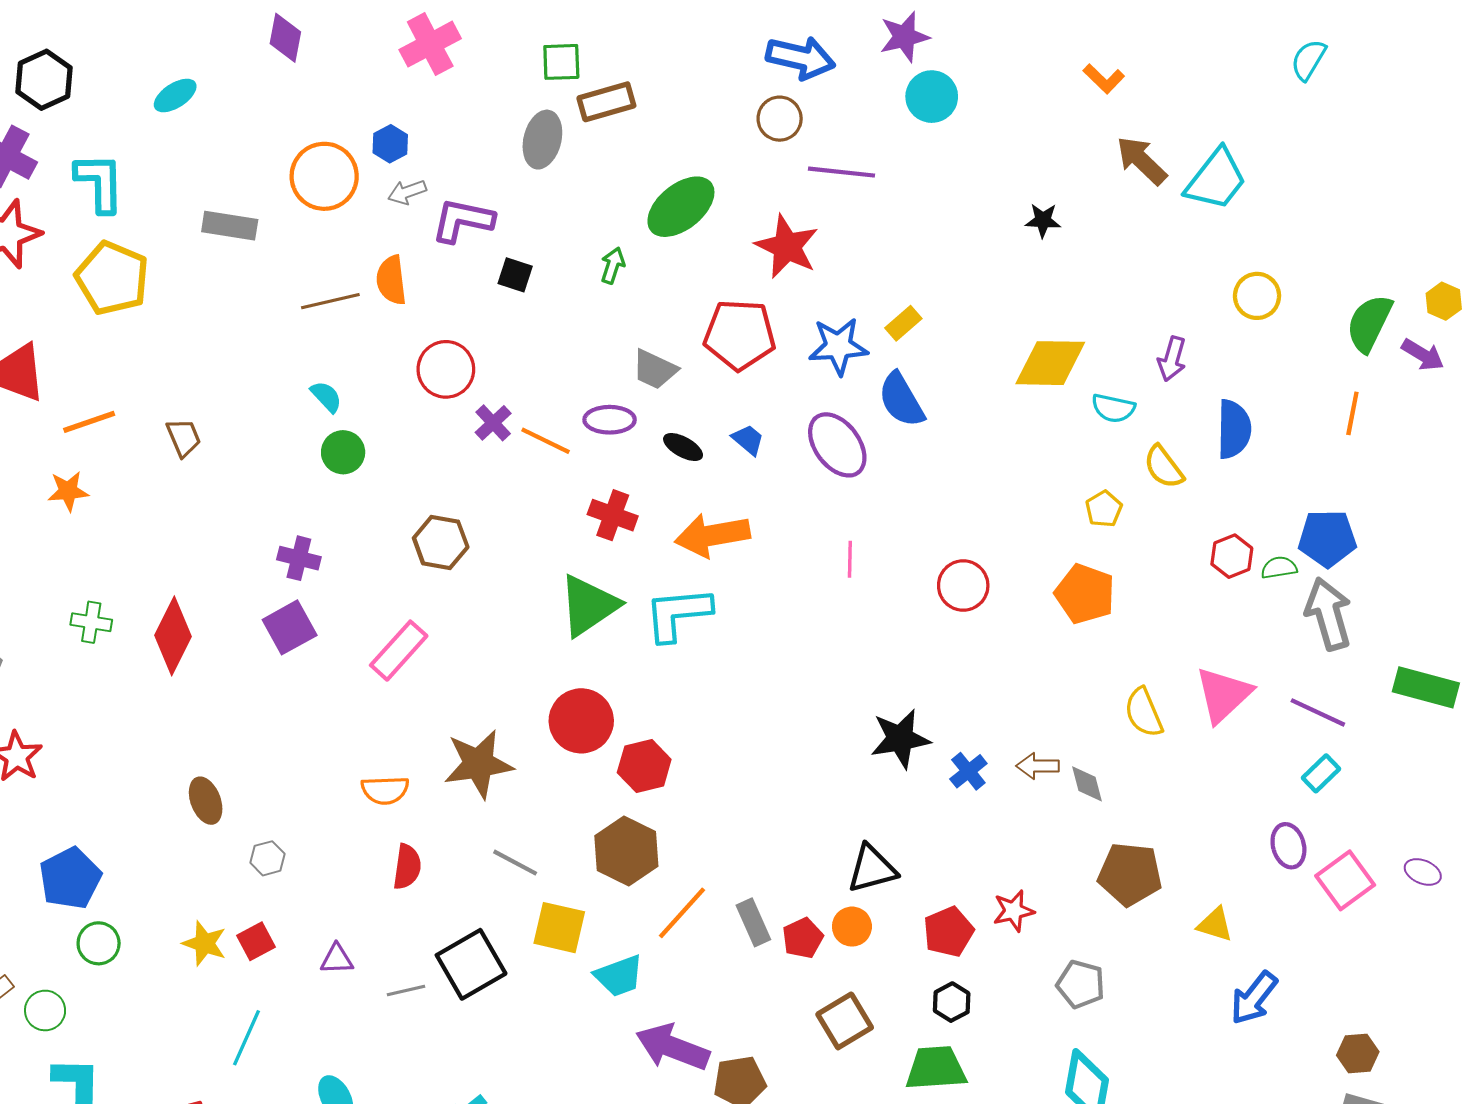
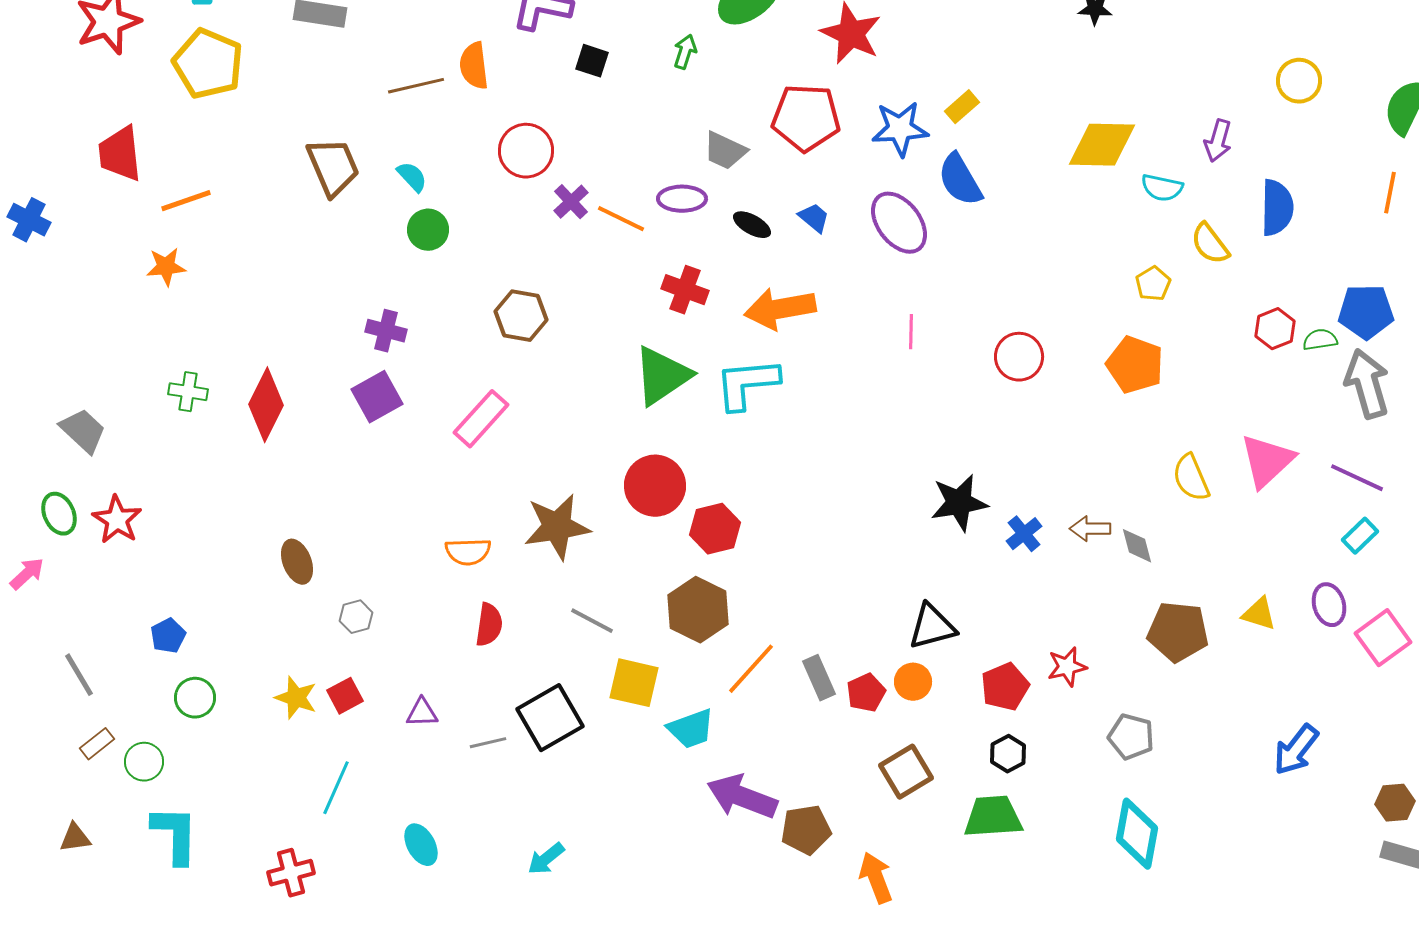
brown trapezoid: (184, 438) -> (333, 167), moved, size x1.6
blue pentagon: (70, 878) -> (168, 636), size x0.6
yellow triangle: (1215, 924) -> (1259, 614), moved

